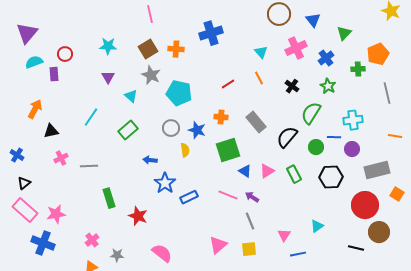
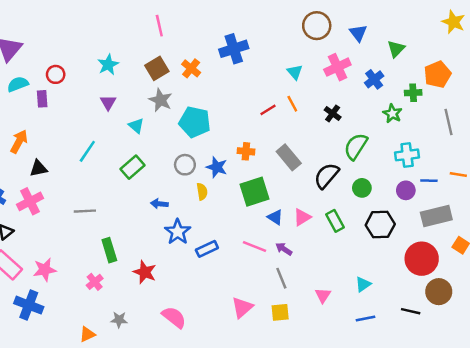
cyan star: (108, 46) -> (108, 65), turned -30
orange cross: (176, 49) -> (191, 68), turned 35
red line: (228, 84) -> (268, 110), moved
green star: (328, 86) -> (392, 113), moved
blue line: (334, 137) -> (429, 181), moved
pink cross: (61, 158) -> (30, 201), moved, size x1.5
pink cross: (92, 240) -> (95, 282), moved
blue line: (298, 254) -> (366, 318), moved

